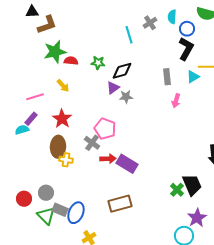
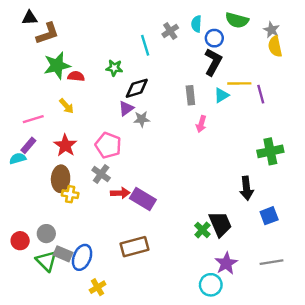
green star: (98, 63) -> (114, 68), moved
pink pentagon: (105, 129) -> (108, 145), moved

